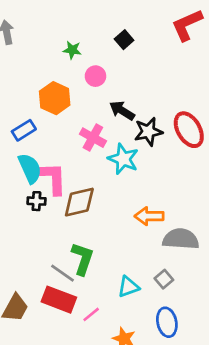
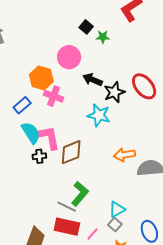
green star: (72, 50) -> (103, 37), moved
pink circle: (95, 76) -> (69, 57), size x1.5
pink cross: (93, 138) -> (54, 96), moved
green L-shape: (83, 259) -> (80, 194), turned 30
gray square: (164, 279) -> (115, 225), moved

